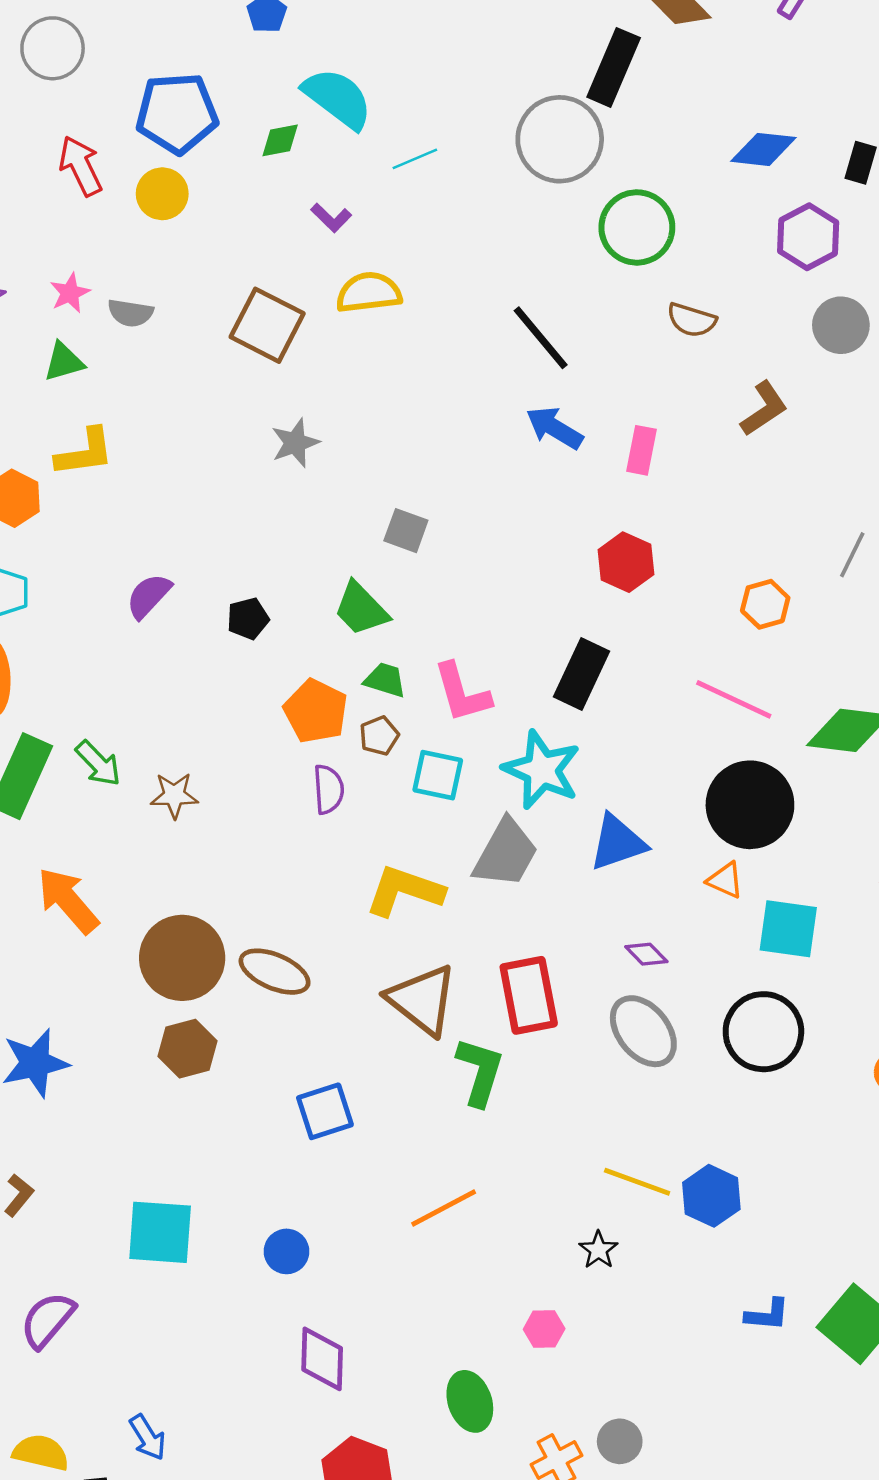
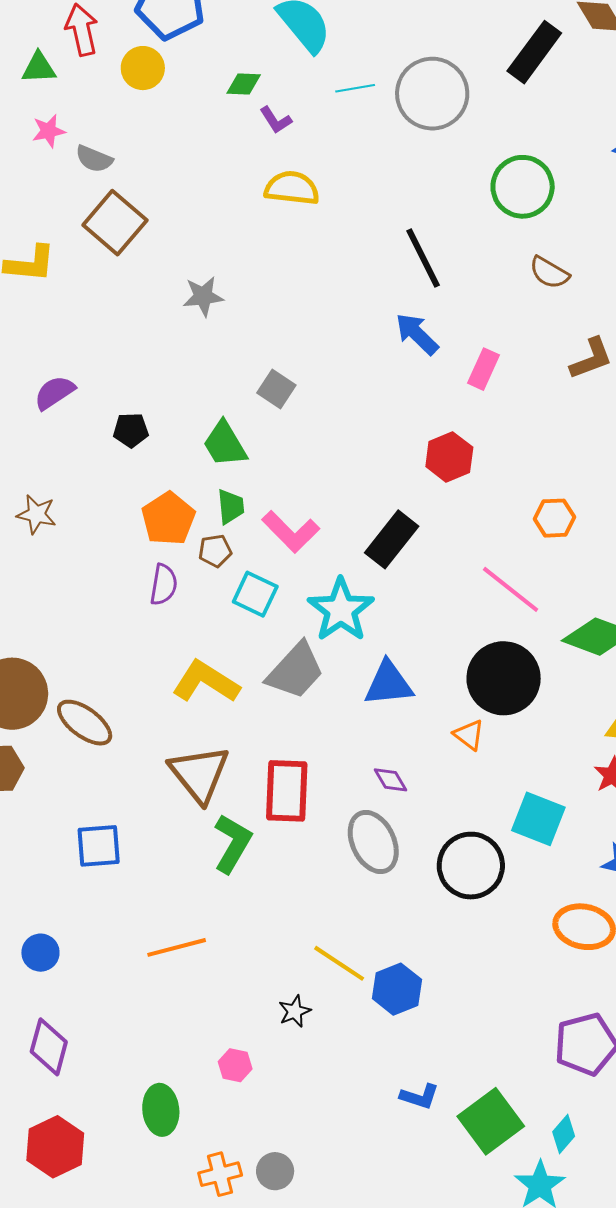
gray circle: (560, 139) -> (432, 94), moved
green diamond: (280, 140) -> (244, 84), moved
brown square: (267, 325) -> (115, 223), moved
green triangle: (64, 362) -> (39, 68), moved
green trapezoid: (385, 680) -> (231, 507), turned 54
pink L-shape: (462, 693) -> (291, 532), turned -42
brown star: (174, 795) -> (36, 514), moved
cyan square: (788, 929) -> (538, 819), moved

